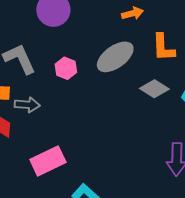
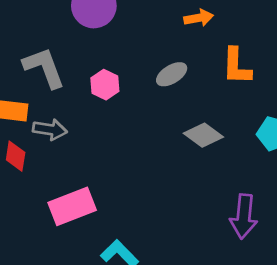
gray ellipse: (115, 57) -> (172, 74), size x0.6
gray diamond: (154, 89) -> (203, 135), moved

